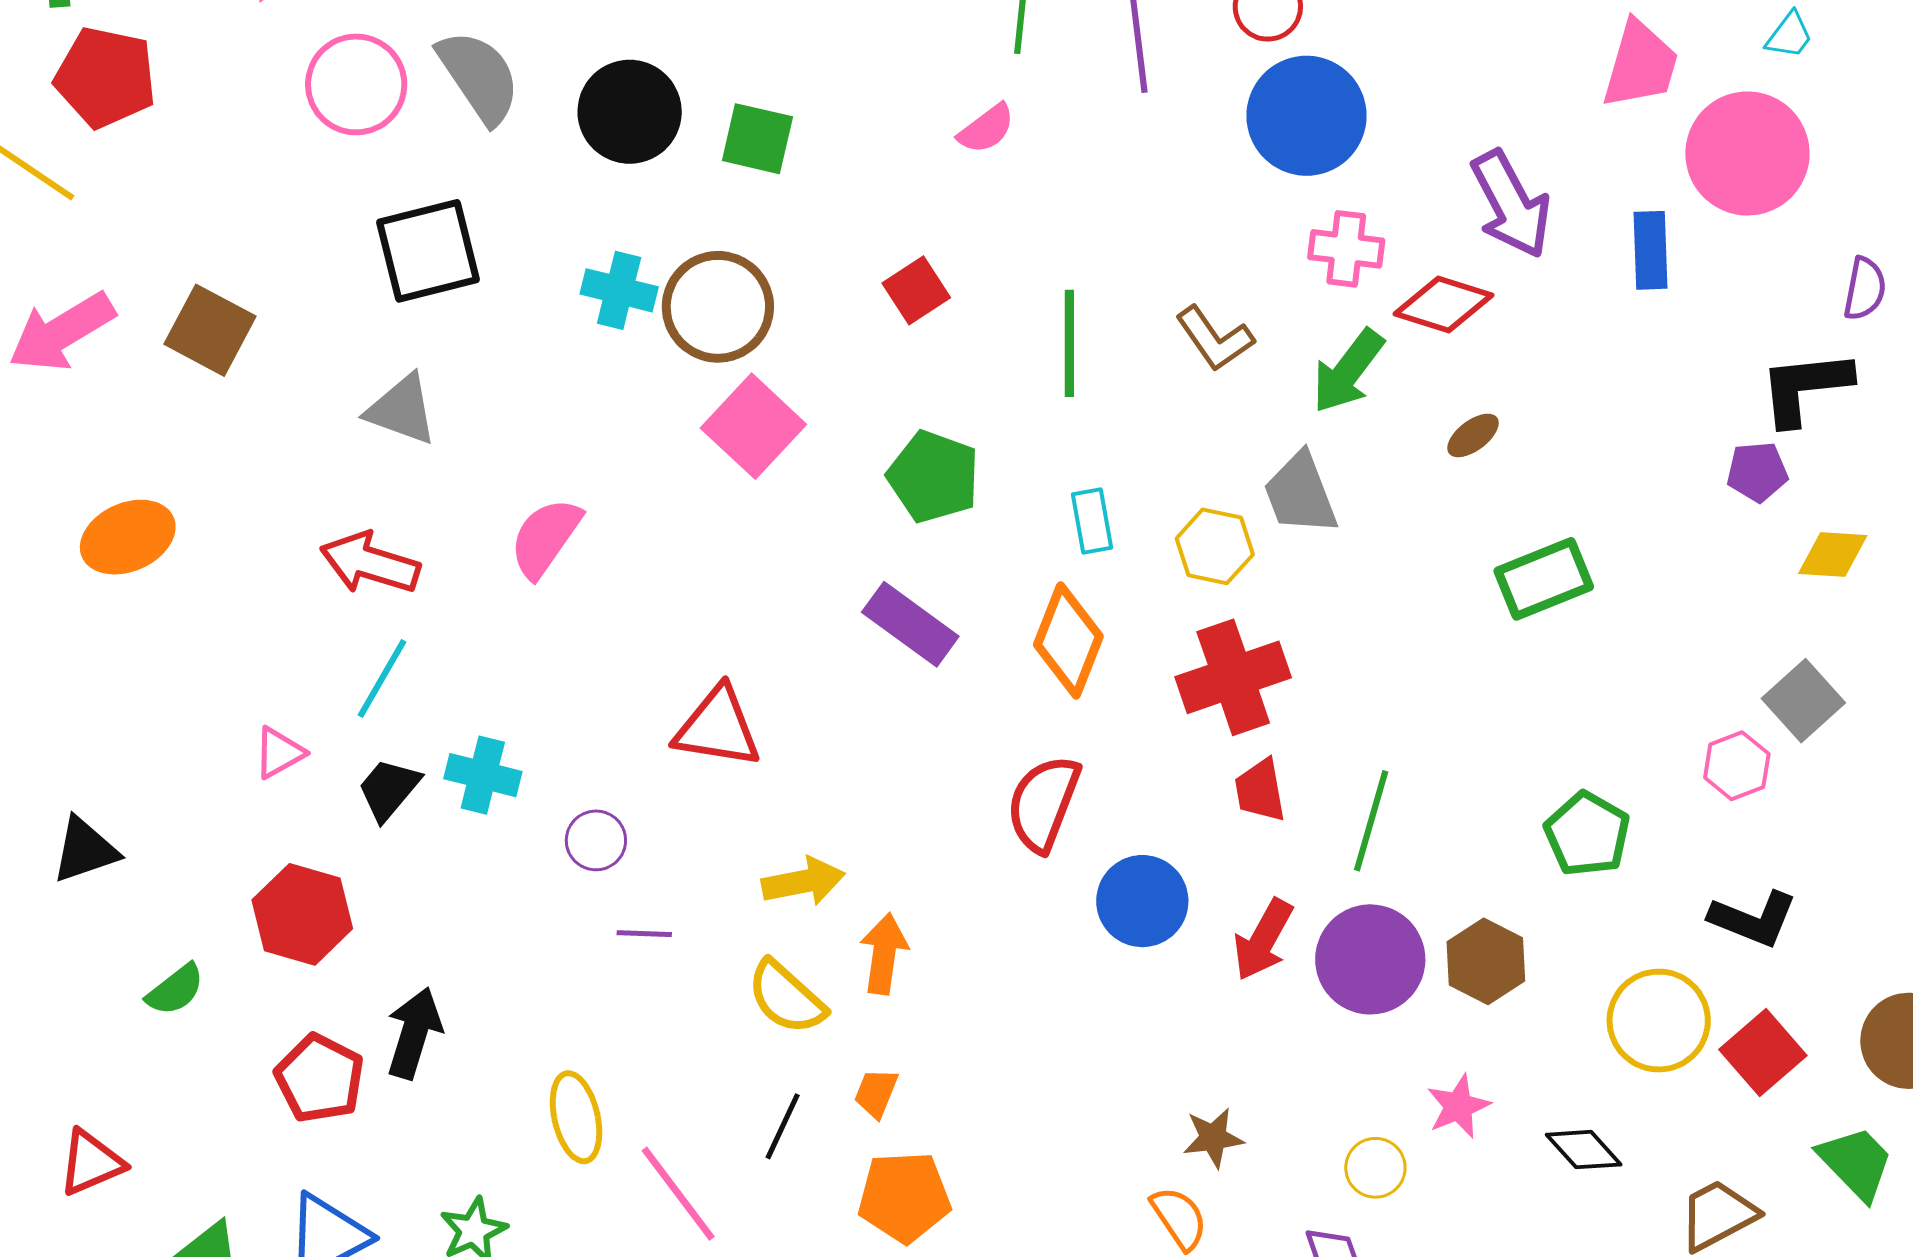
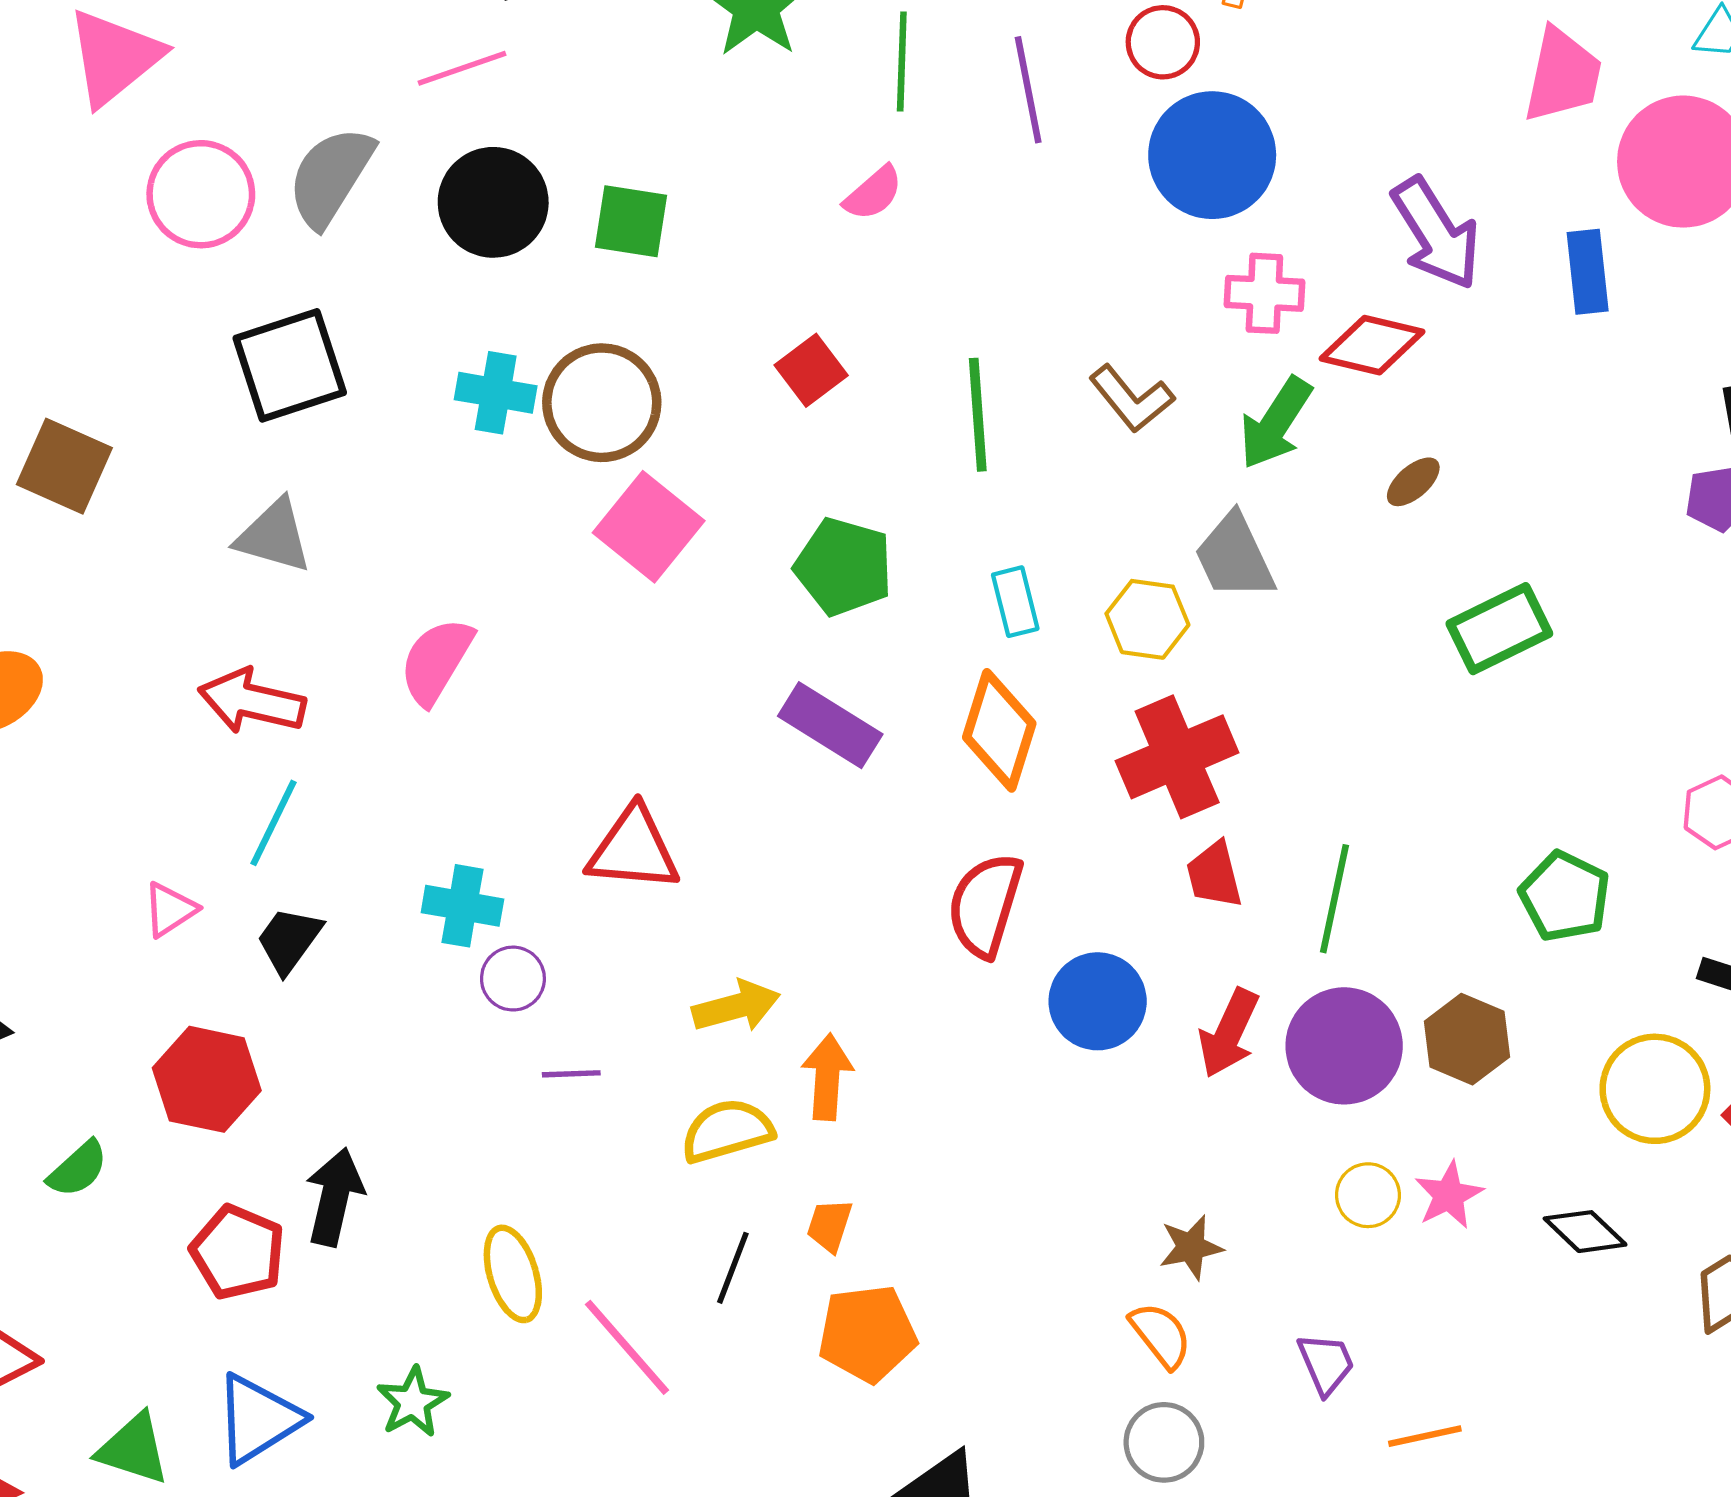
gray semicircle: (479, 77) -> (331, 177), turned -110
cyan cross: (483, 775) -> (462, 906), moved
yellow semicircle: (786, 997) -> (727, 1131), turned 126
yellow circle: (1375, 1168) -> (1368, 1195), moved

